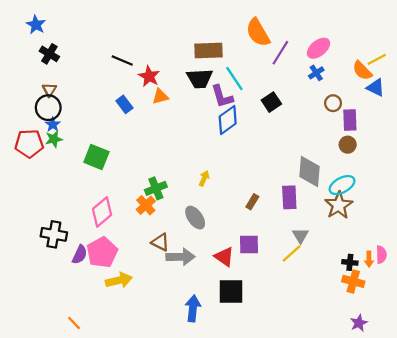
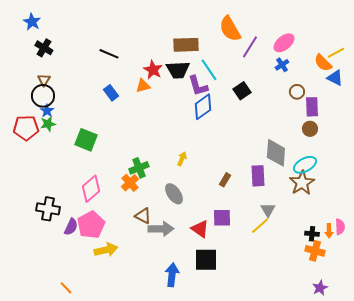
red star: (149, 76) -> (153, 70), moved

